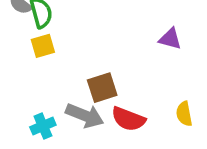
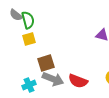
brown square: (102, 88) -> (46, 63), moved

